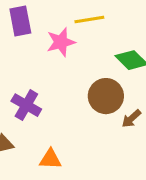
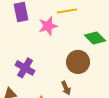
brown arrow: (131, 119) -> (66, 88), moved, turned -72

